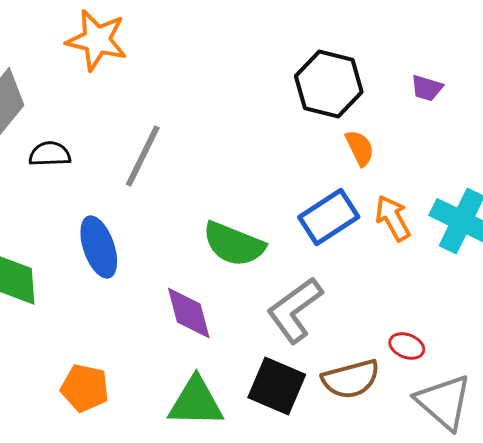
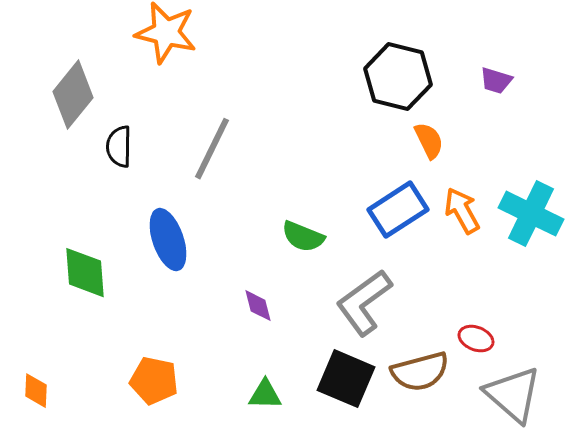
black semicircle: (50, 154) -> (119, 147), turned -87
green semicircle: (234, 244) -> (303, 237), size x0.7
purple diamond: (189, 313) -> (258, 306), size x0.6
green triangle: (196, 402) -> (265, 395), size x0.6

